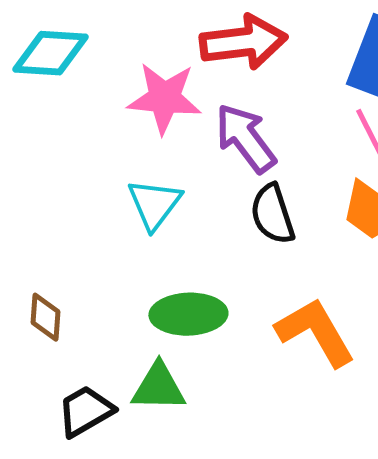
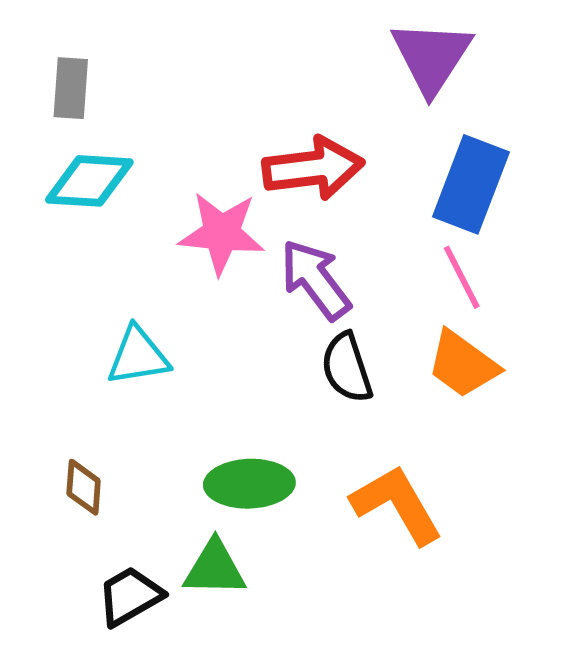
cyan triangle: (154, 204) -> (138, 356), moved, turned 44

